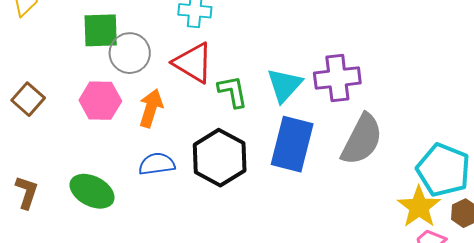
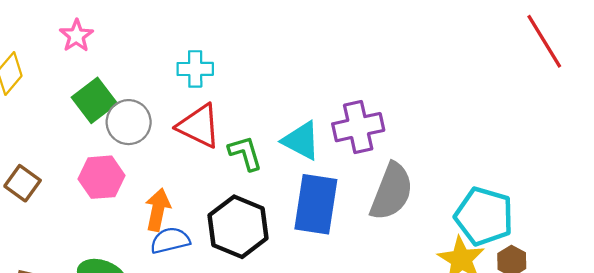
green square: (101, 30) -> (94, 100), turned -30
cyan triangle: (284, 85) -> (301, 141), turned -39
orange arrow: (151, 108) -> (158, 210), moved

